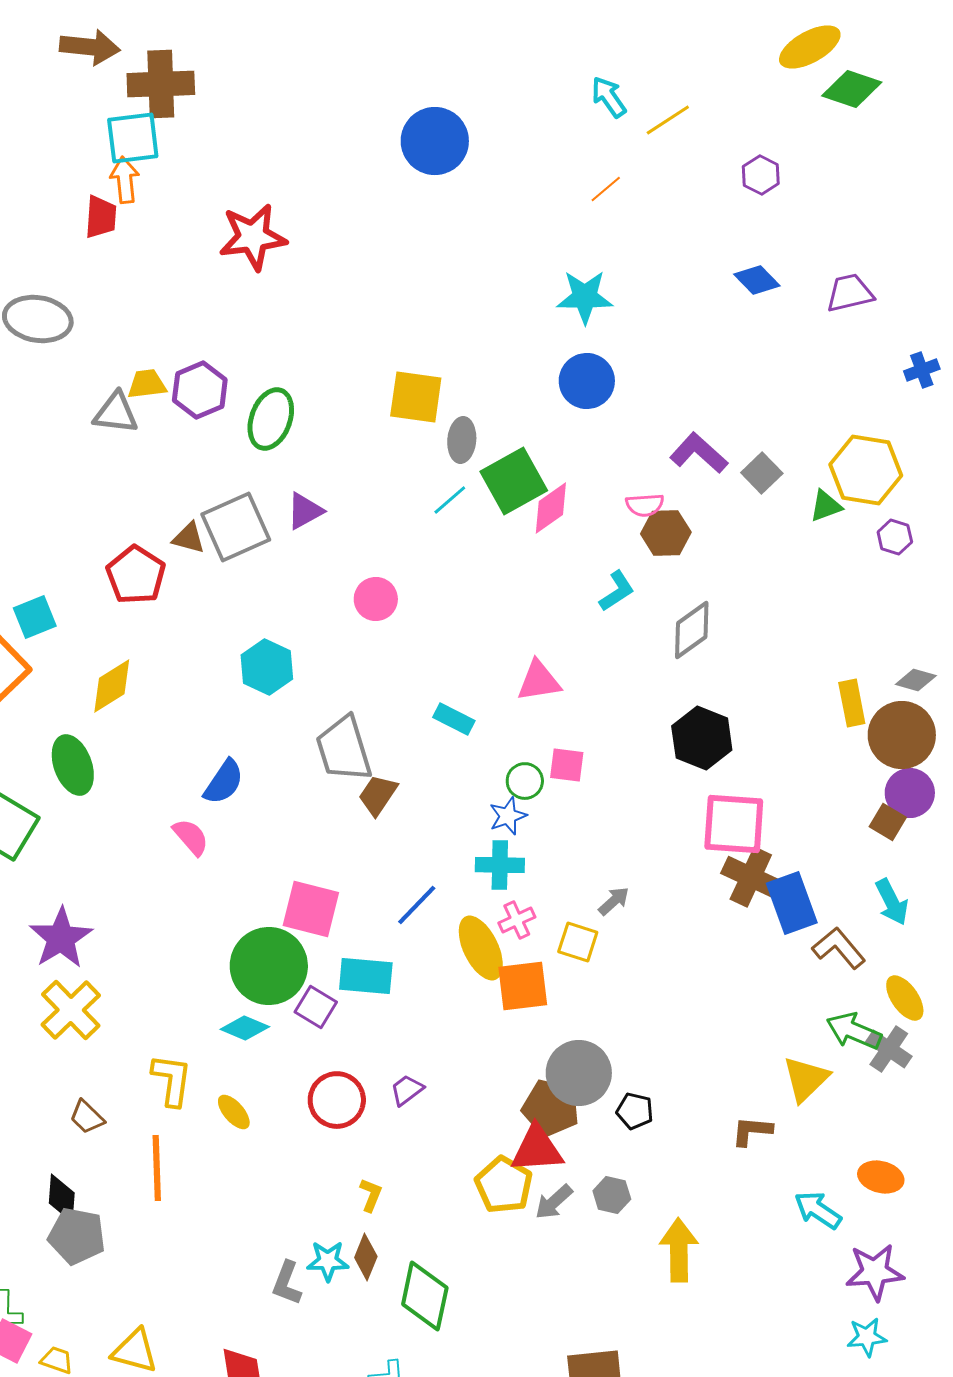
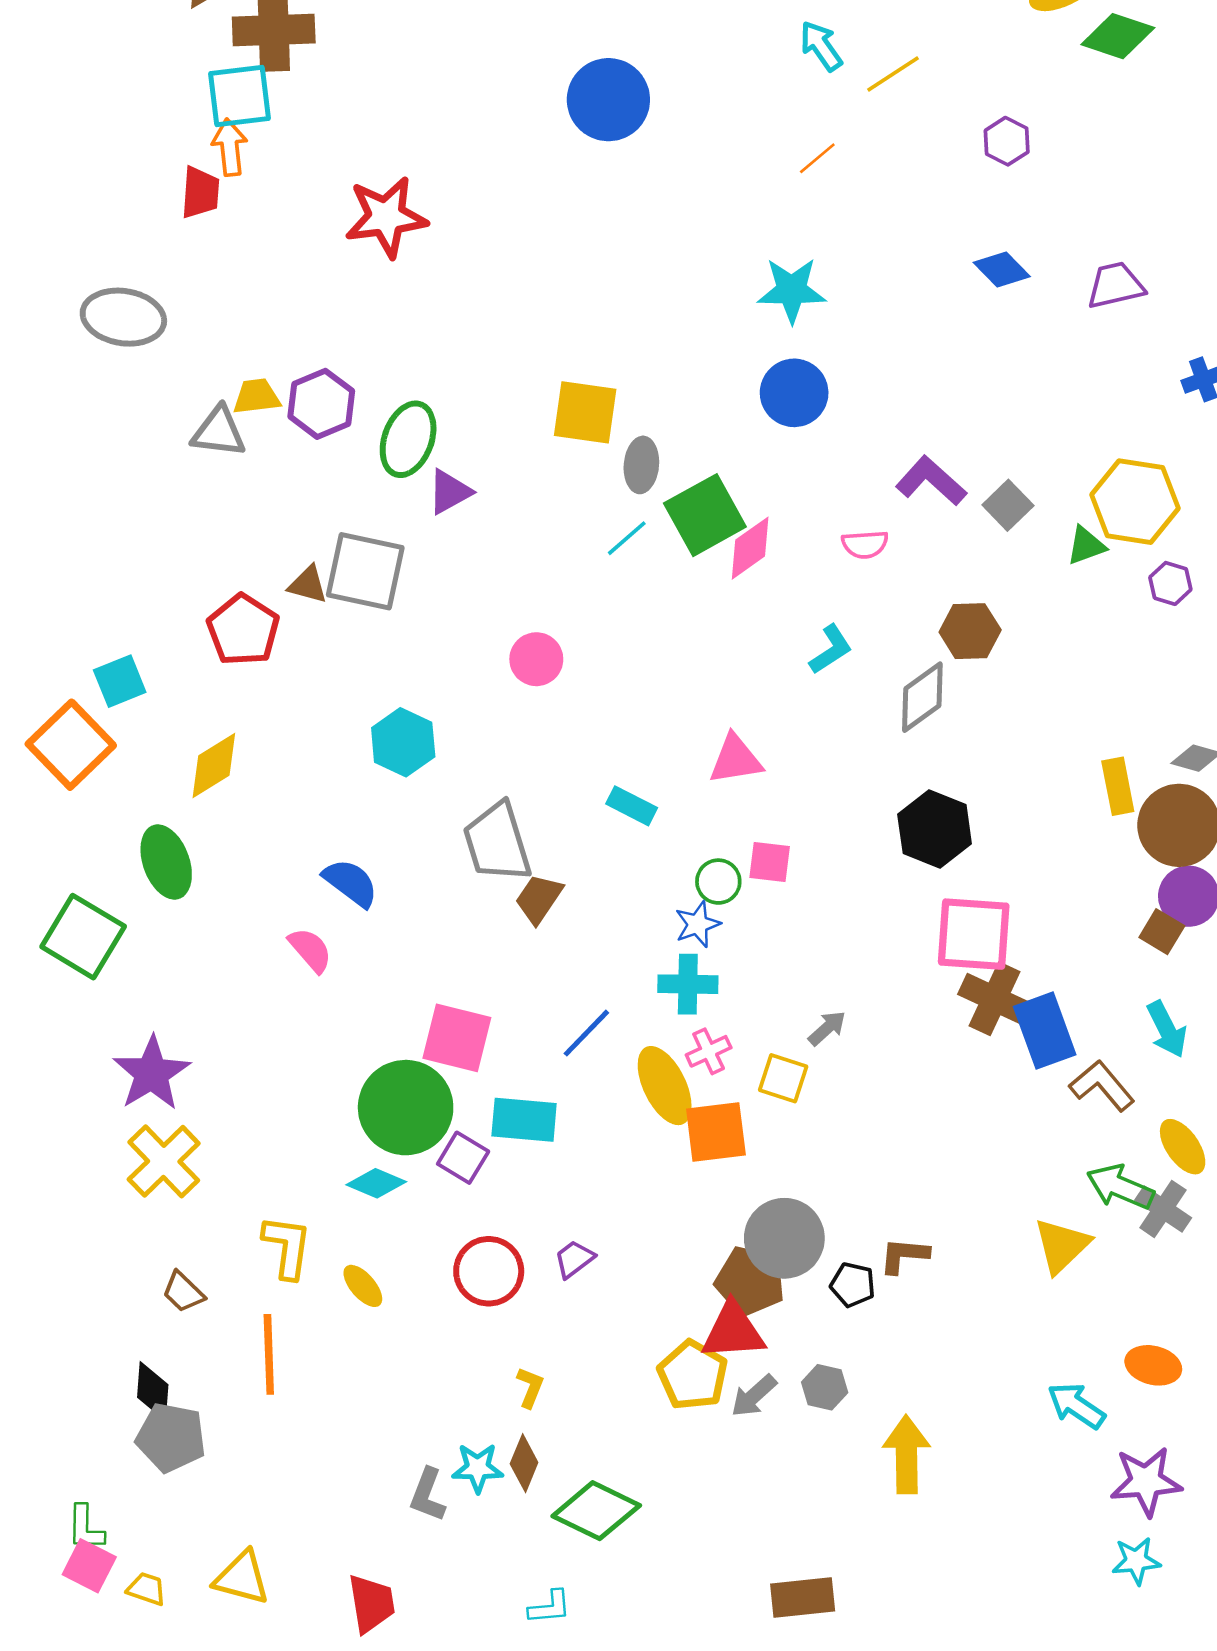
purple triangle: (305, 511) -> (450, 492), moved
gray square: (236, 527) -> (365, 571), turned 36
brown hexagon: (666, 533) -> (970, 631), moved
blue semicircle: (224, 782) -> (351, 883), turned -87
brown L-shape: (752, 1131) -> (904, 1255), moved
green diamond: (425, 1296) -> (596, 1511), turned -76

